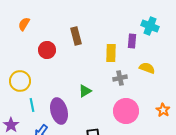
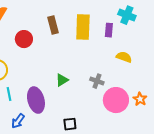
yellow rectangle: (111, 53) -> (83, 27), moved, size x1.4
gray cross: (120, 78) -> (97, 81), moved, turned 32
pink circle: (126, 111) -> (116, 100), moved

